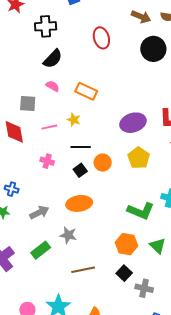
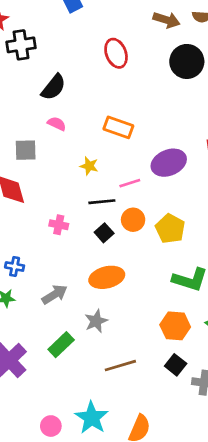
black cross: (46, 26) -> (21, 45), moved
orange rectangle: (86, 91) -> (118, 127), moved
pink line: (49, 127) -> (130, 183), moved
yellow pentagon: (139, 158) -> (170, 229), moved
gray star: (68, 235) -> (96, 321), turned -30

